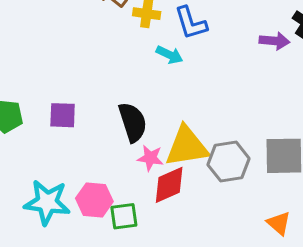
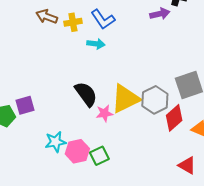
purple square: (63, 115) -> (25, 105), moved
red diamond: (169, 185) -> (174, 118), moved
cyan star: (47, 202) -> (55, 142), moved, size x0.7

